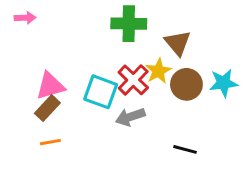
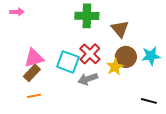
yellow star: (158, 71) -> (115, 67), moved
black line: (185, 149) -> (149, 101), moved

